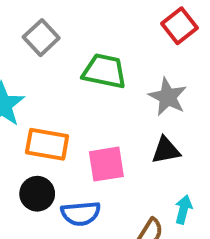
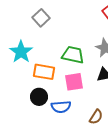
green trapezoid: (104, 71) -> (73, 55), moved

